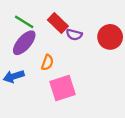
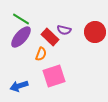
red rectangle: (58, 23) -> (50, 37), moved
blue arrow: (14, 76) -> (19, 86), moved

